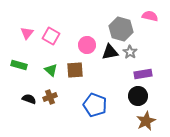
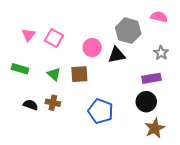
gray star: (130, 52) -> (161, 53), moved
brown cross: (50, 97) -> (53, 103), turned 32

